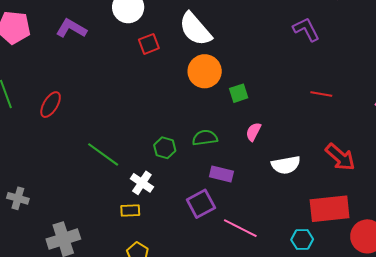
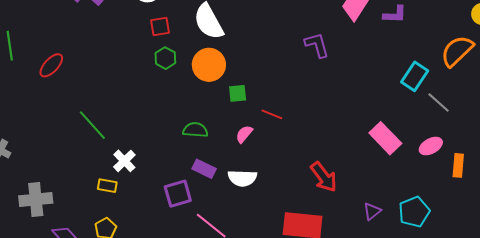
red line: (321, 94) -> (272, 114), moved
green hexagon: (165, 148) -> (165, 58), moved
white semicircle: (286, 165) -> (242, 178), moved

